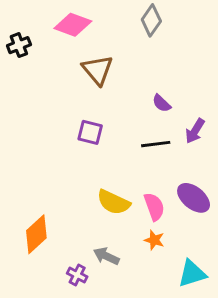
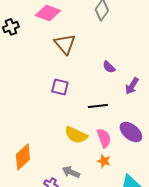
black line: (156, 144) -> (98, 106), moved

